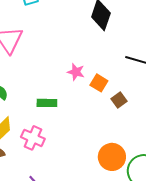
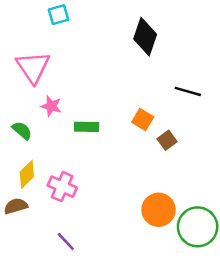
pink star: (76, 72) -> (51, 106), moved
green rectangle: (47, 103) -> (87, 127), moved

